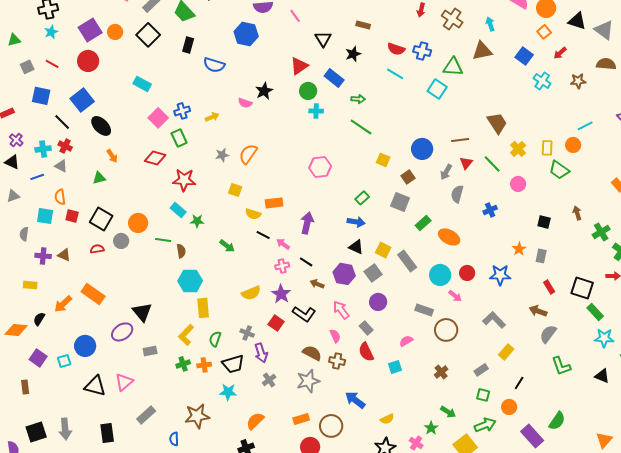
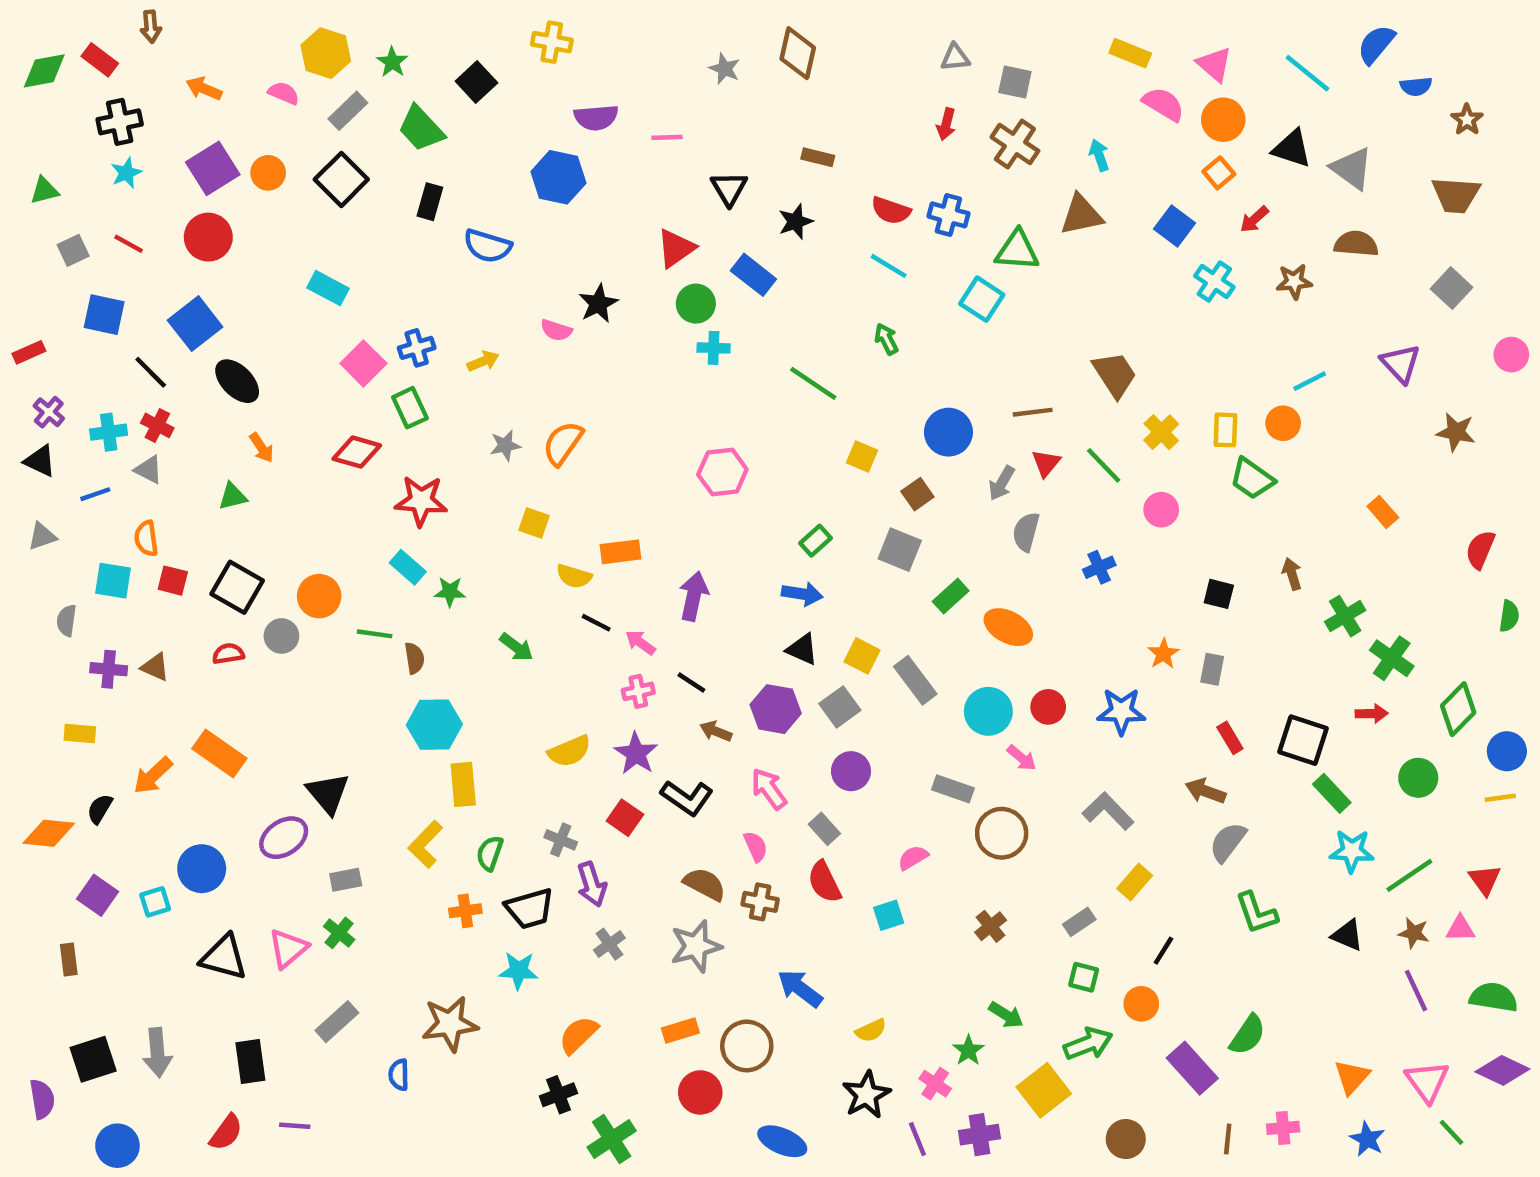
pink line: (295, 16) -> (667, 137), turned -56
green arrow: (358, 99) -> (886, 339), moved, turned -120
green cross: (183, 364) -> (339, 933), moved, turned -32

